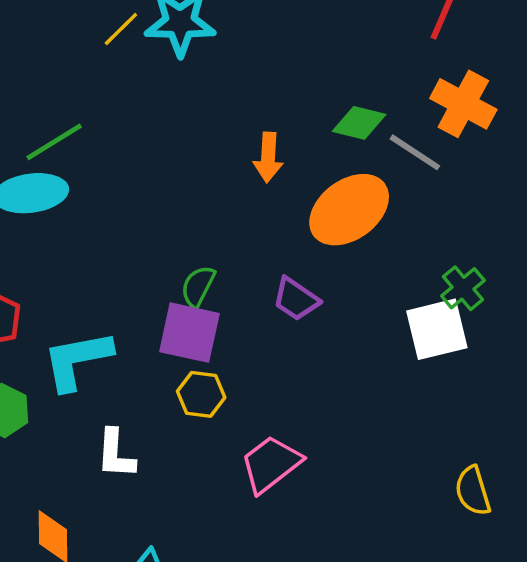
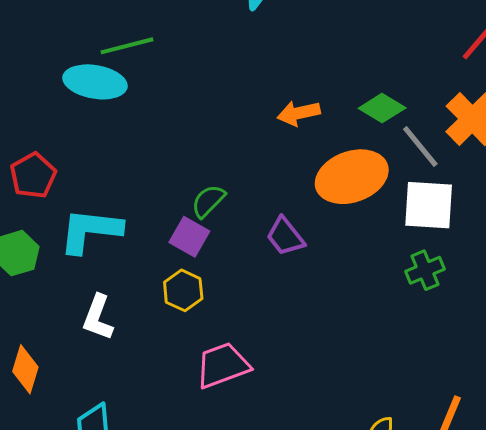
orange arrow: (268, 157) -> (299, 113), turned 57
white square: (437, 329) -> (429, 205), moved
purple square: (189, 333) -> (189, 237), size x0.7

